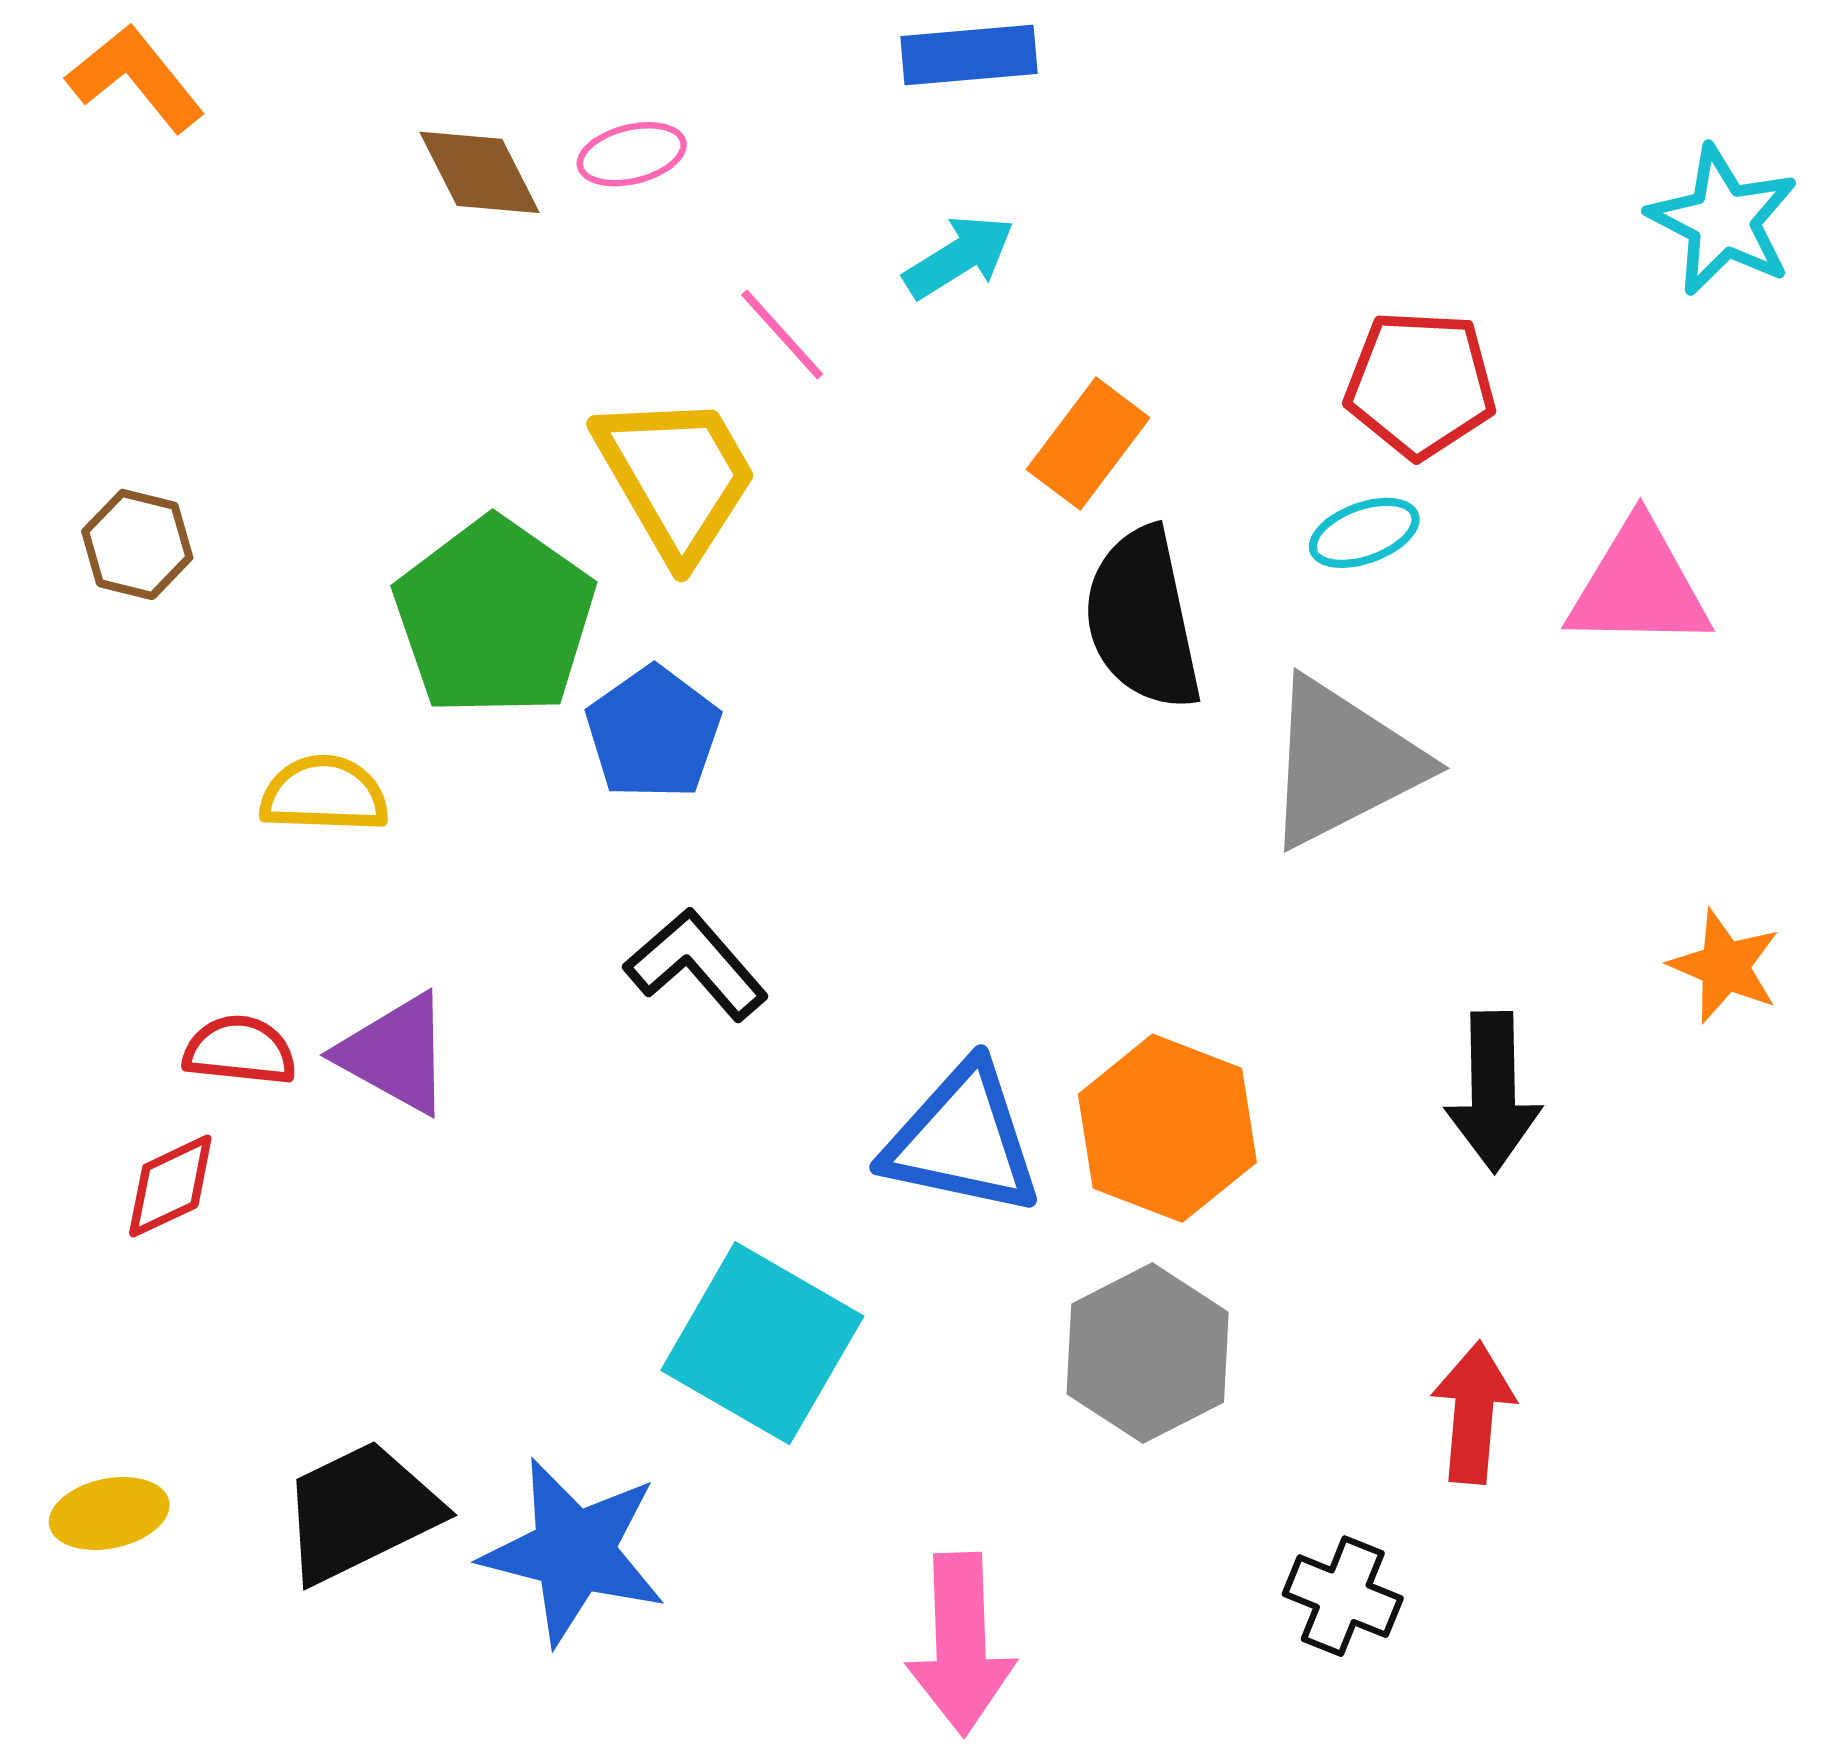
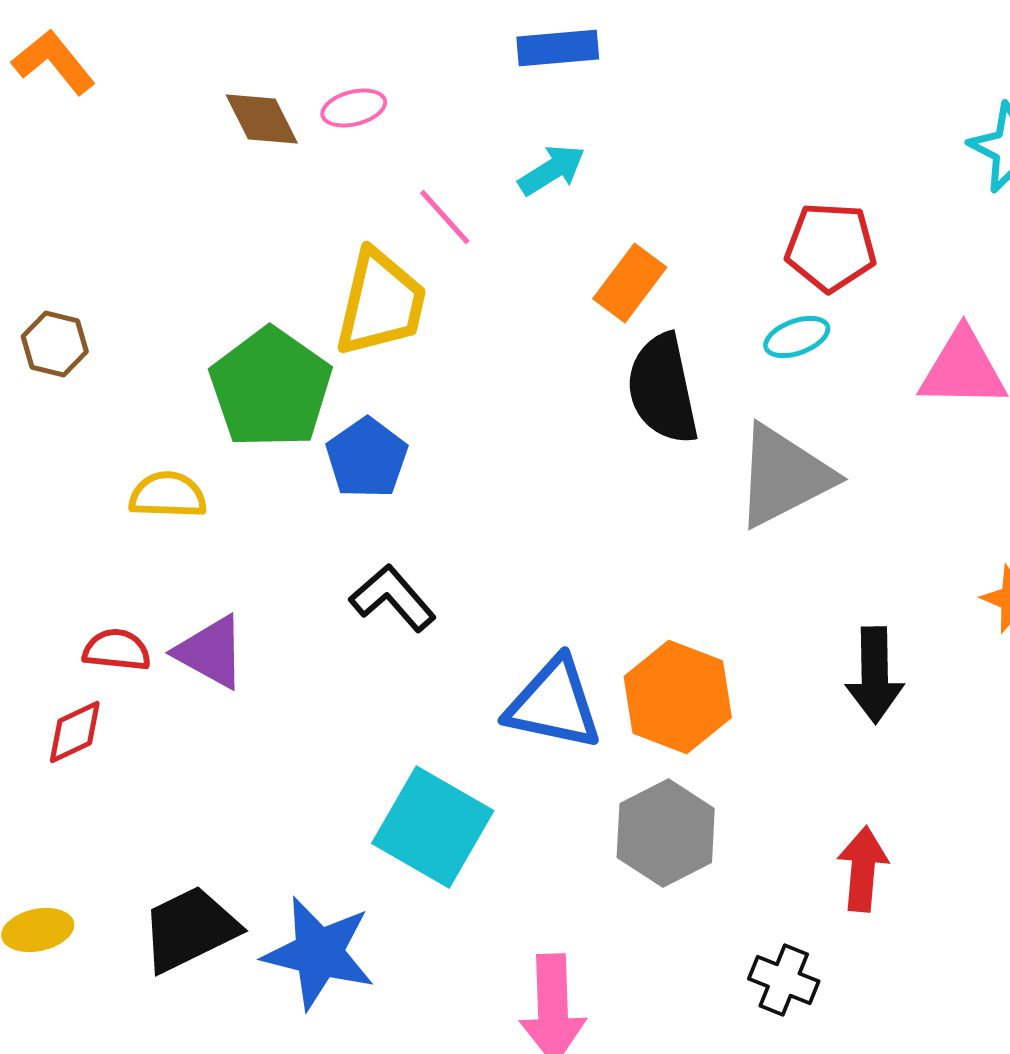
yellow trapezoid: (676, 477) -> (381, 303), turned 43

